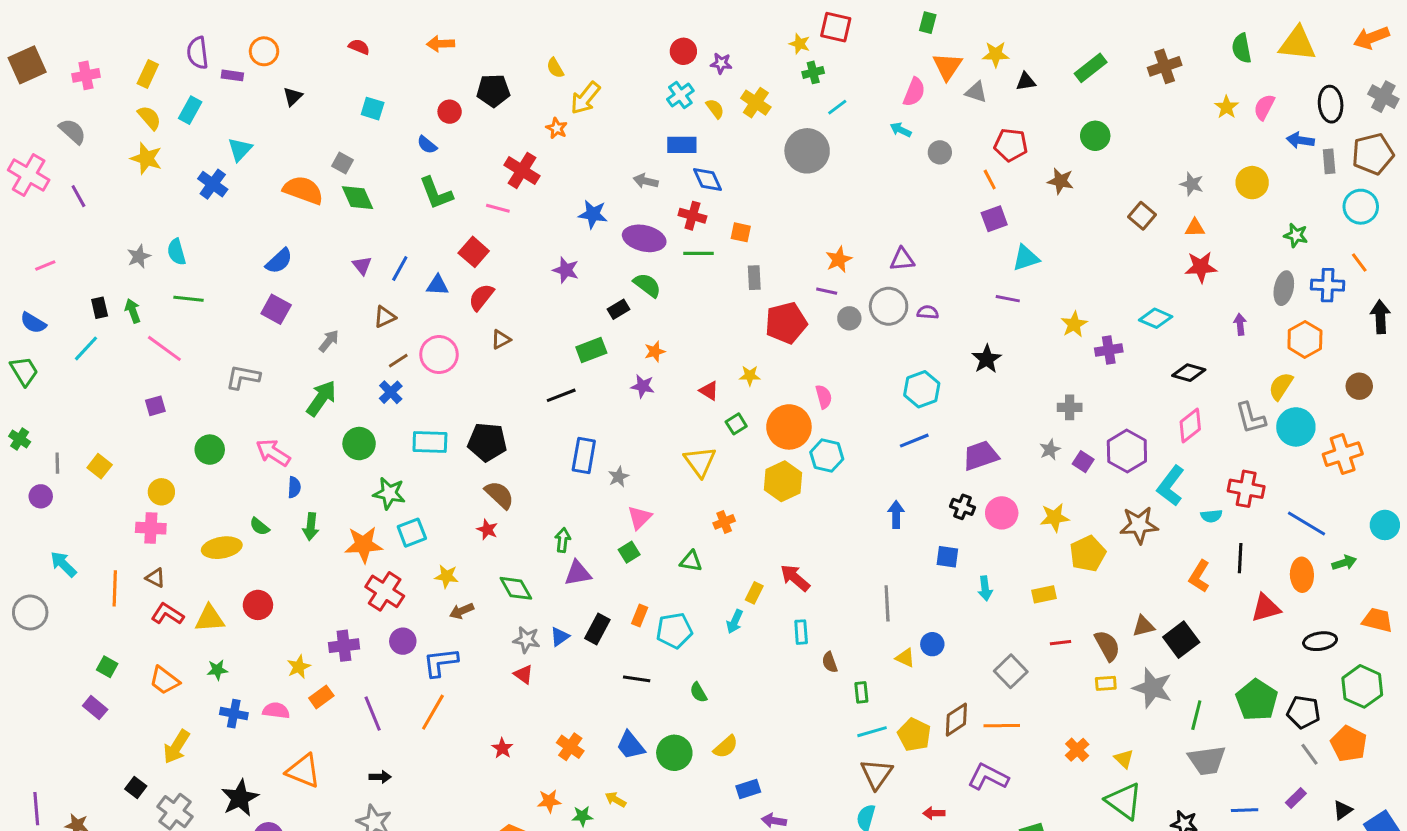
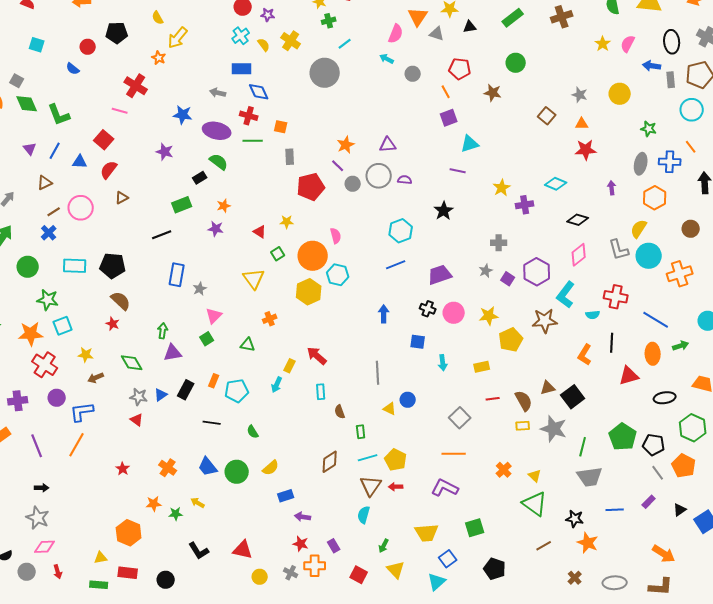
green L-shape: (436, 193) -> (59, 115), moved
purple line: (827, 291) -> (338, 166), turned 32
brown diamond: (956, 720) -> (330, 462), moved
red arrow: (934, 813) -> (396, 487), moved

